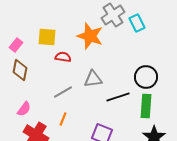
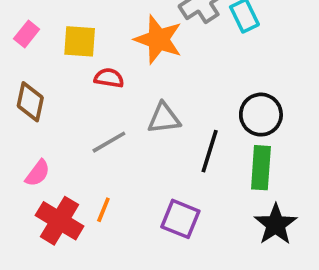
pink rectangle: (16, 45) -> (27, 34), moved
black line: (118, 97) -> (210, 151), turned -55
orange line: (63, 119) -> (103, 210), moved

